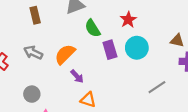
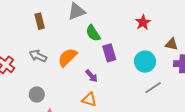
red star: (128, 20) -> (143, 22), moved
cyan circle: (137, 48) -> (145, 62), moved
purple arrow: (77, 76) -> (92, 76), moved

